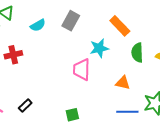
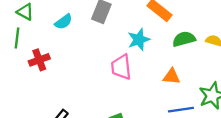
green semicircle: (137, 53) -> (184, 39), turned 84

